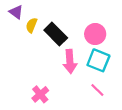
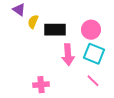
black rectangle: (56, 34) -> (55, 30), turned -45
pink cross: (40, 94) -> (41, 85), turned 35

